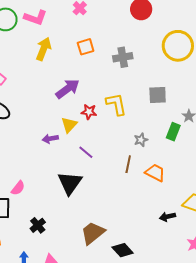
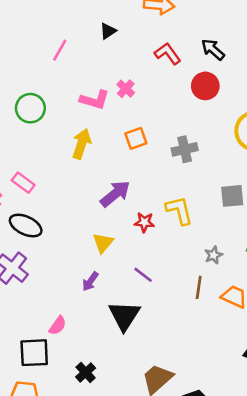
pink L-shape: (35, 18) -> (95, 100), moved
yellow triangle: (69, 125) -> (103, 243), moved
purple arrow: (50, 139) -> (90, 281), moved, turned -42

